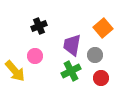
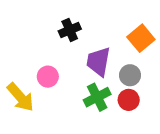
black cross: (39, 26) -> (70, 30), moved
red circle: (101, 78) -> (129, 100), moved

